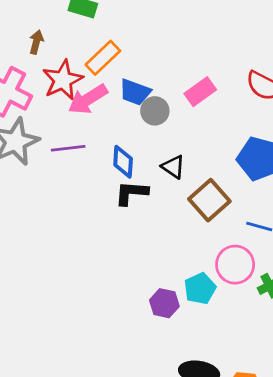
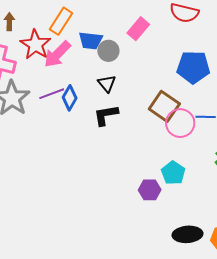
blue diamond: (123, 162) -> (70, 98), moved, turned 40
black triangle: (173, 167) -> (107, 84), moved, turned 30
pink circle: (235, 265) -> (180, 123), moved

